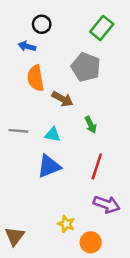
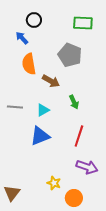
green rectangle: (102, 28) -> (83, 23), turned 54
blue arrow: (27, 46) -> (22, 38), turned 32
cyan triangle: (53, 135) -> (43, 110), turned -40

